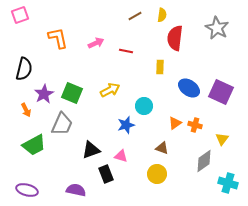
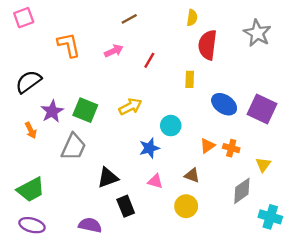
brown line: (135, 16) -> (129, 19), moved
red line: (126, 51) -> (149, 60), turned -72
black semicircle: (24, 69) -> (28, 82), turned -140
green trapezoid: (34, 145) -> (31, 190), moved
pink triangle: (121, 156) -> (155, 181), moved

